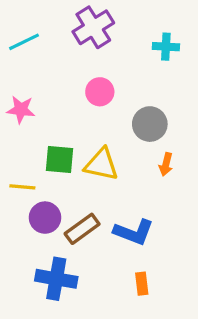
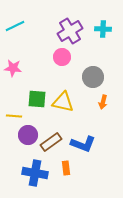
purple cross: (93, 27) -> (70, 31), moved
orange rectangle: (142, 284) -> (66, 168), moved

